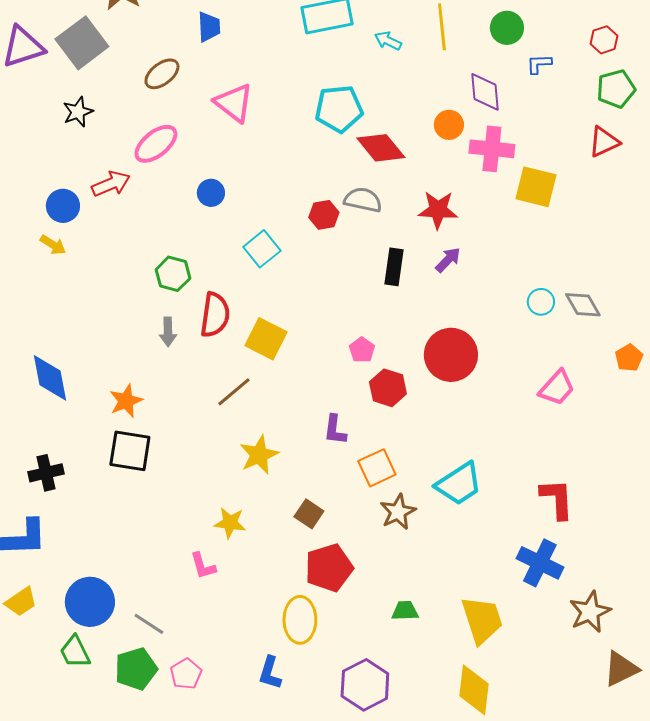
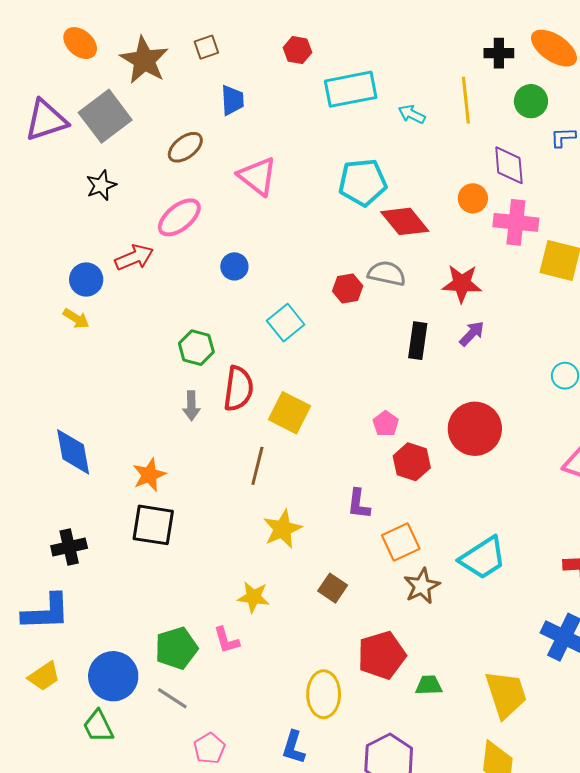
brown line: (234, 392) -> (257, 466), turned -36
red pentagon: (329, 568) -> (382, 655), moved
green pentagon: (136, 669) -> (176, 648), moved

